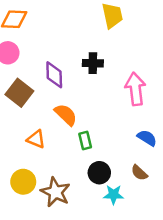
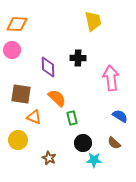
brown square: (19, 93) -> (21, 94), moved, turned -30
yellow circle: (23, 182) -> (18, 140), moved
brown star: (55, 192) -> (49, 158), size x0.6

